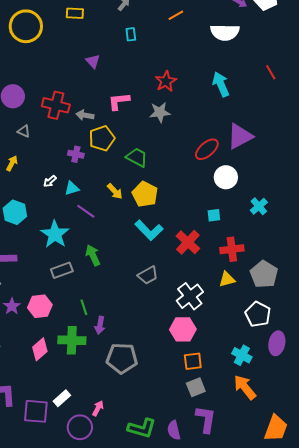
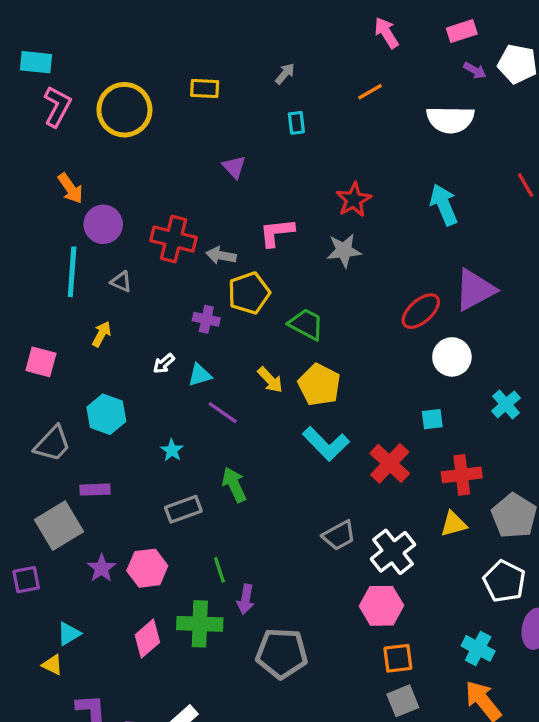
cyan star: (55, 234) -> (172, 450), size x0.5
gray trapezoid: (148, 275) -> (339, 535), moved

